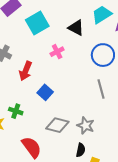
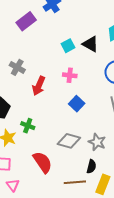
cyan square: (37, 23) -> (68, 46), moved, size x0.6
pink cross: (57, 52) -> (70, 75), moved, turned 32
blue square: (45, 92) -> (77, 104), moved

